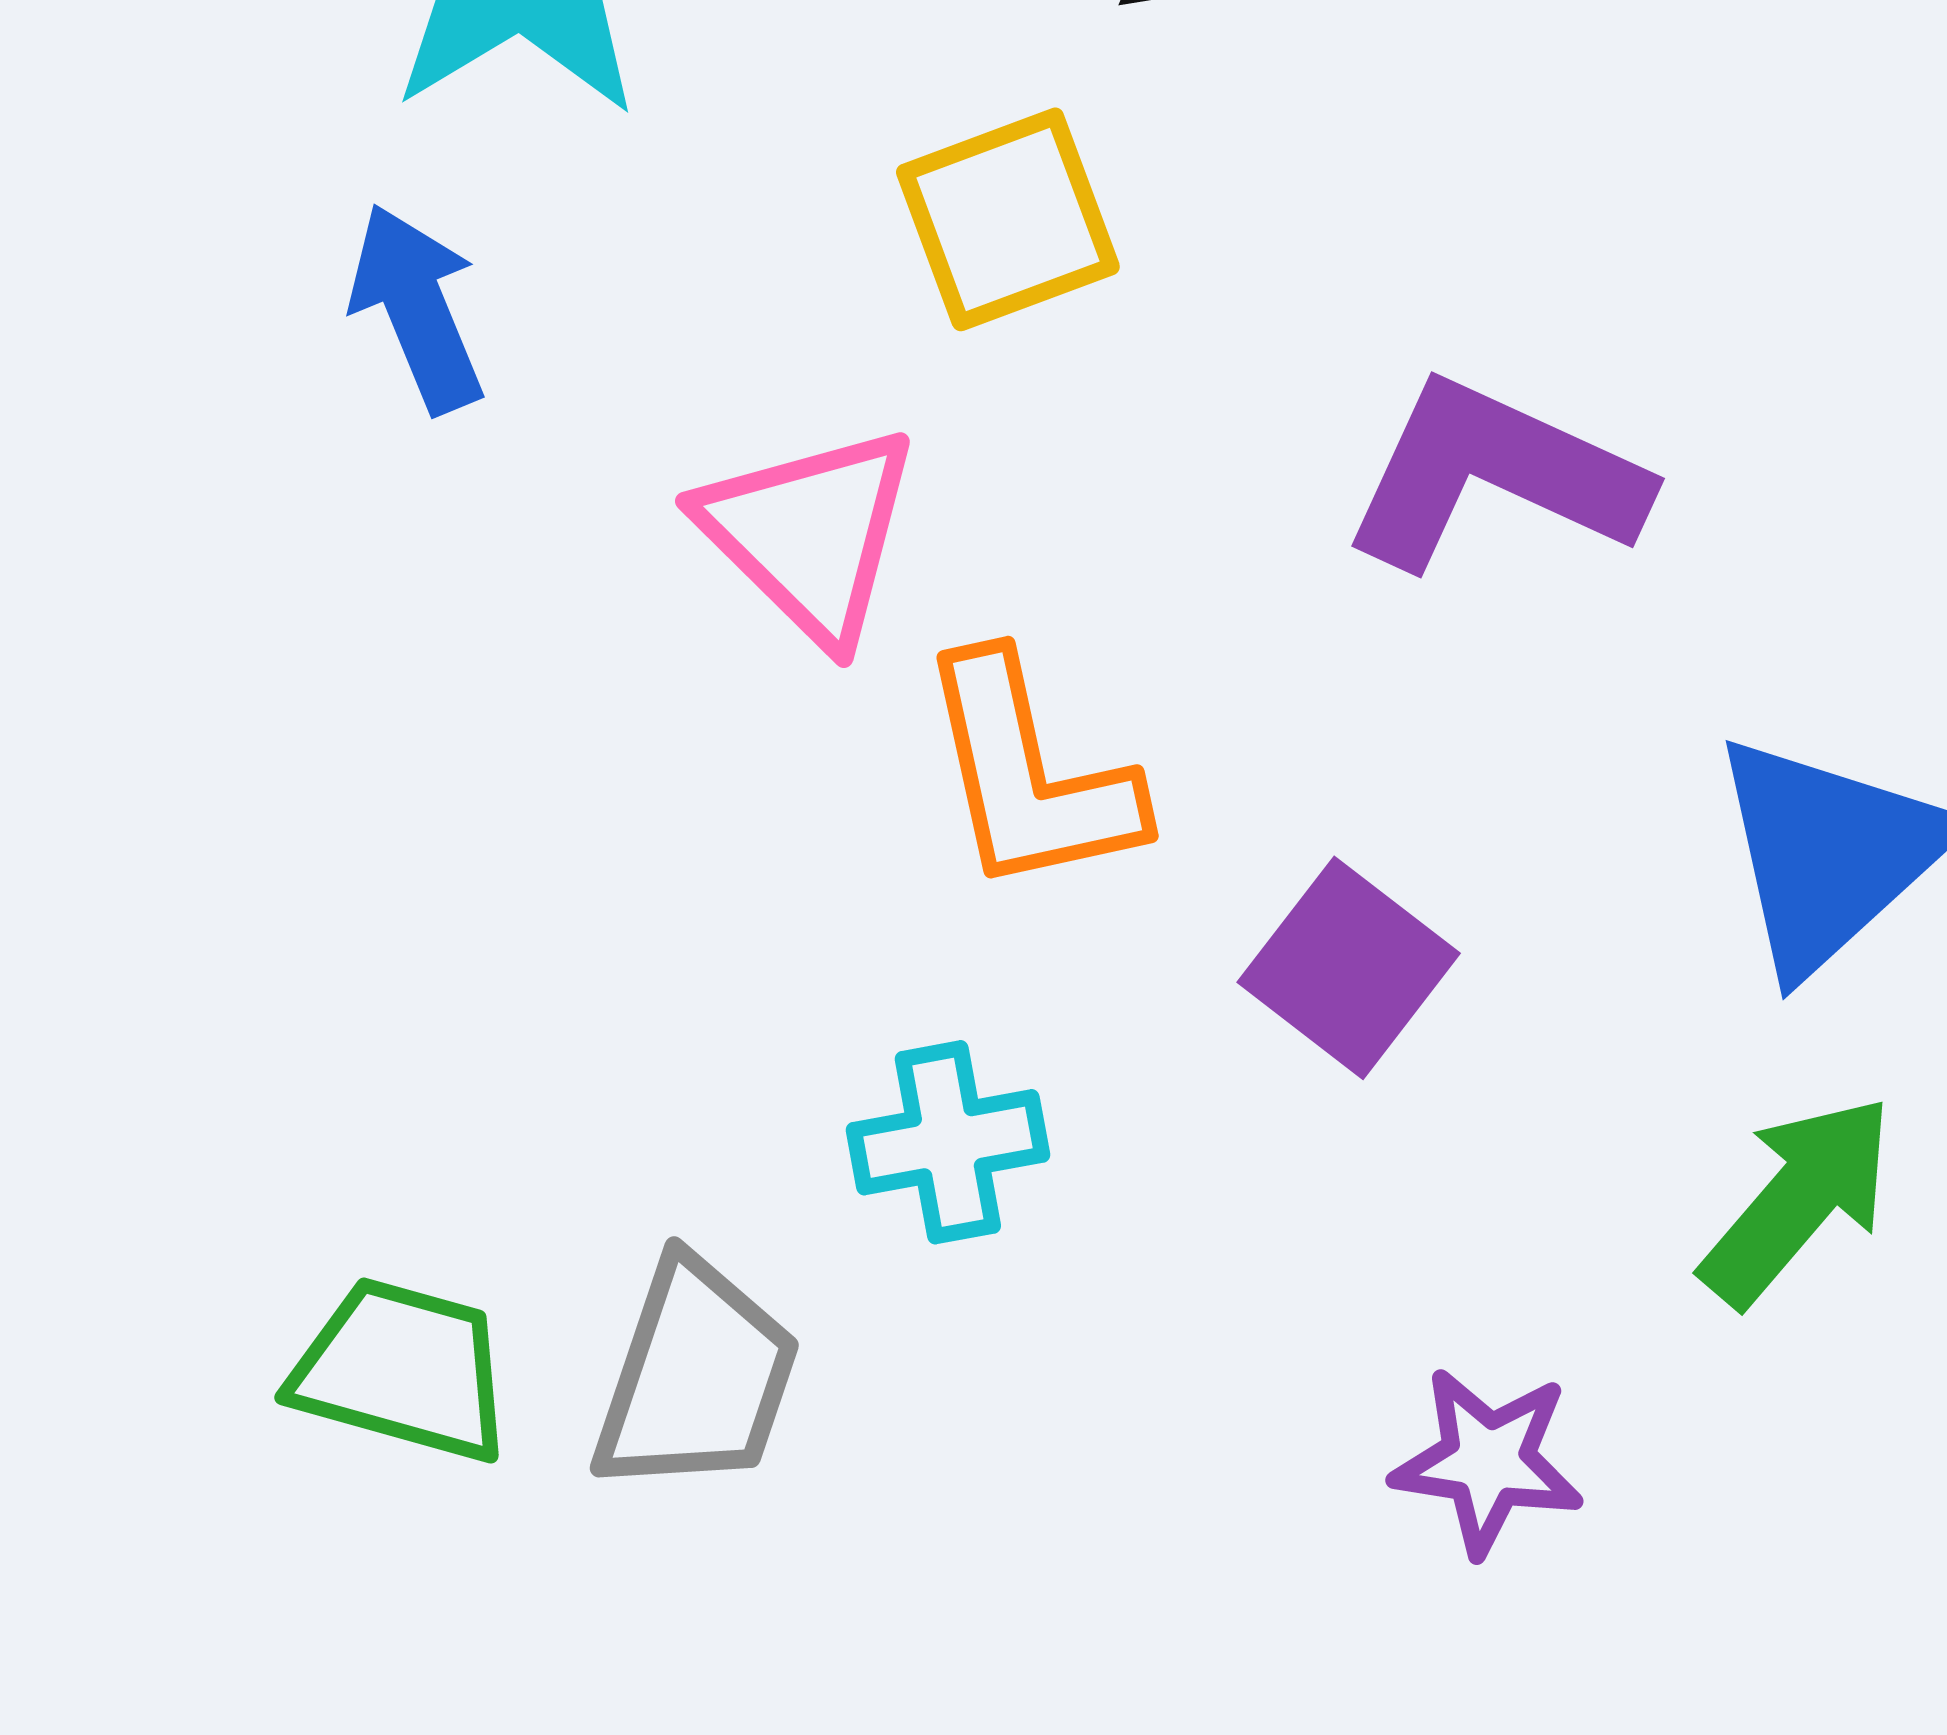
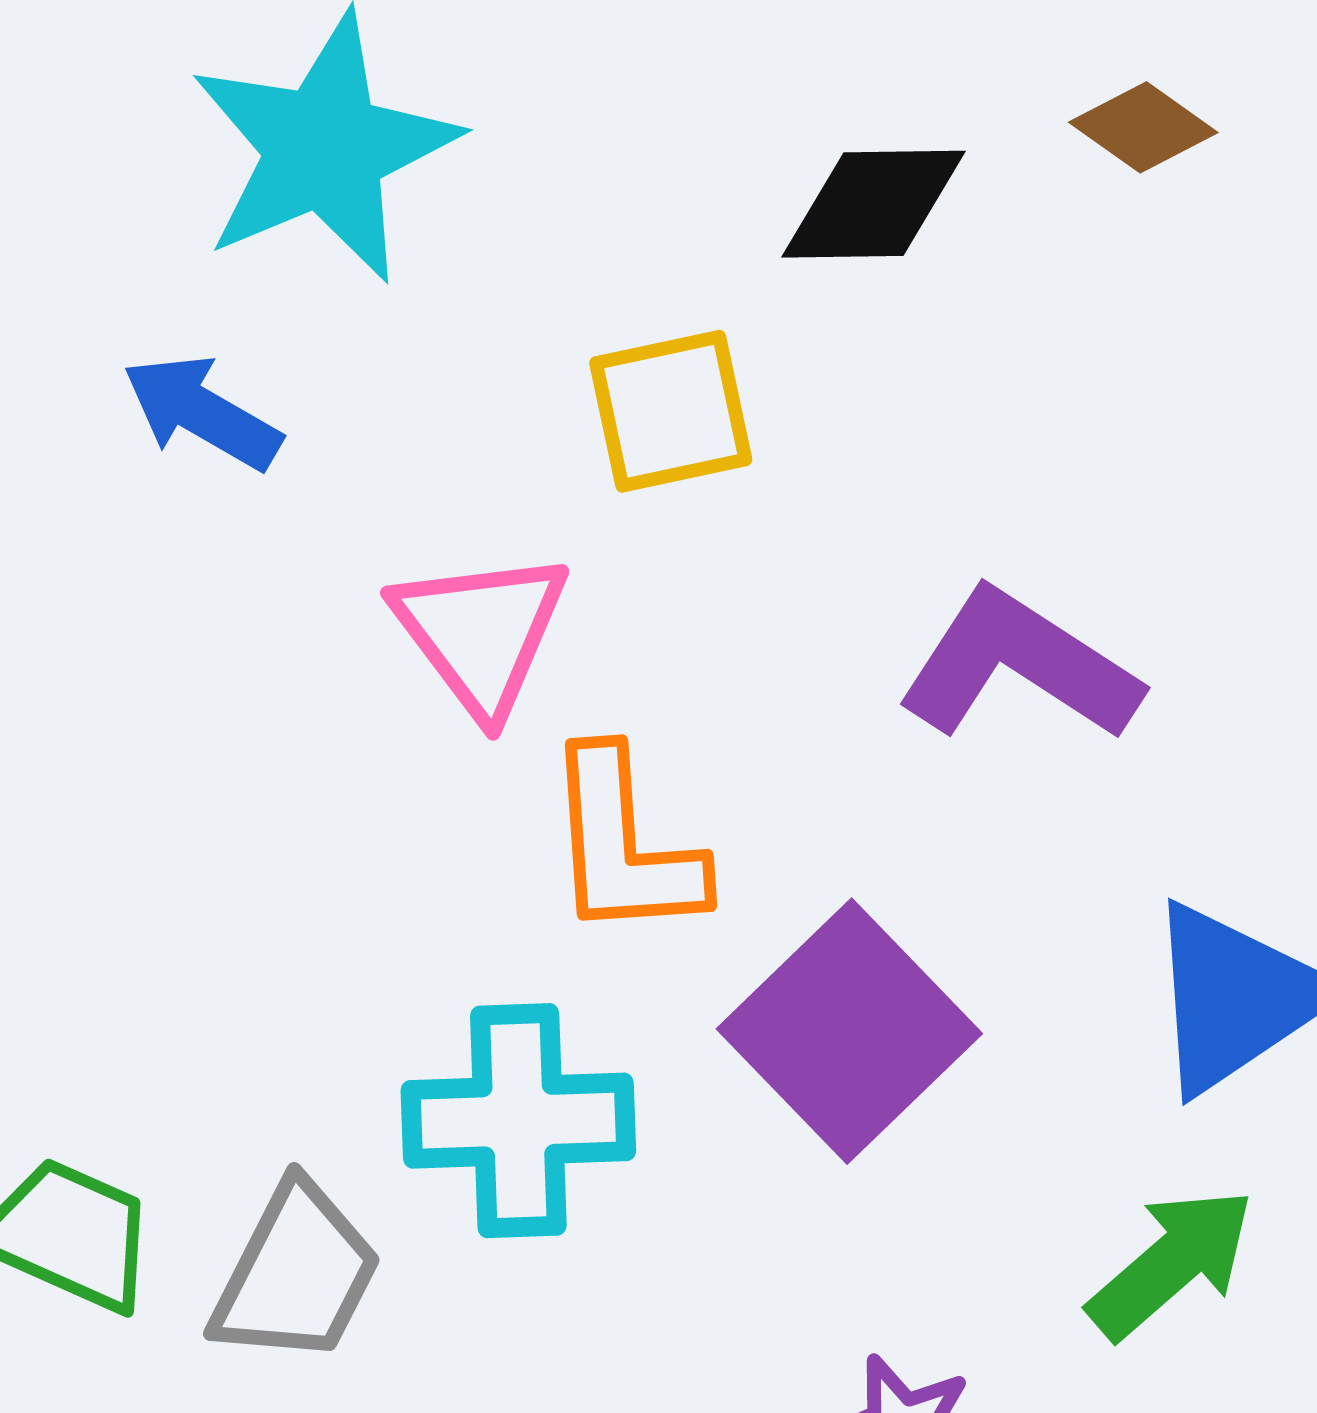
blue arrow: (417, 308) -> (202, 412), turned -46
purple square: (1349, 968) -> (849, 1031), size x1.5
cyan cross: (948, 1142) -> (518, 1121), size x1.5

